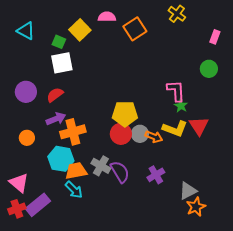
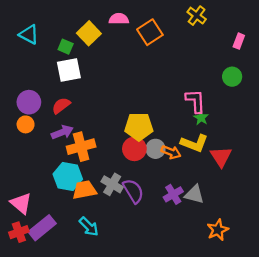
red triangle: (199, 126) -> (221, 157), moved
orange circle: (27, 138) -> (26, 124), moved
cyan arrow: (74, 190) -> (89, 227), moved
gray triangle: (188, 191) -> (194, 194), moved, turned 42

